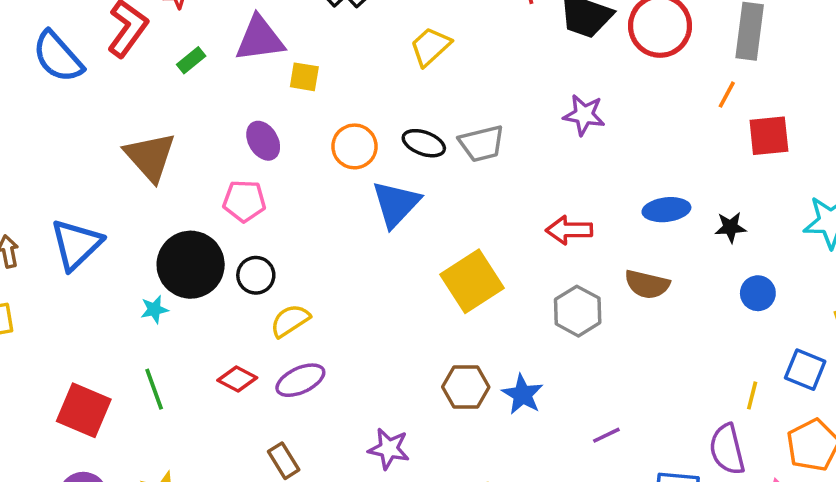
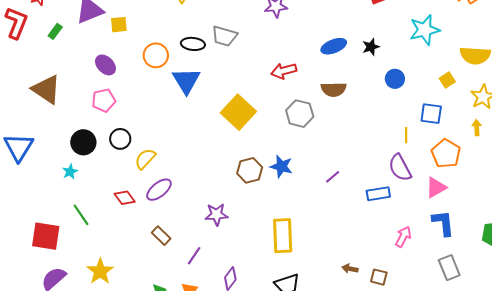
gray trapezoid: (482, 144) -> (224, 36), turned 44
black circle: (191, 265) -> (83, 142), size x0.7
red diamond: (237, 379) -> (125, 198), turned 40

